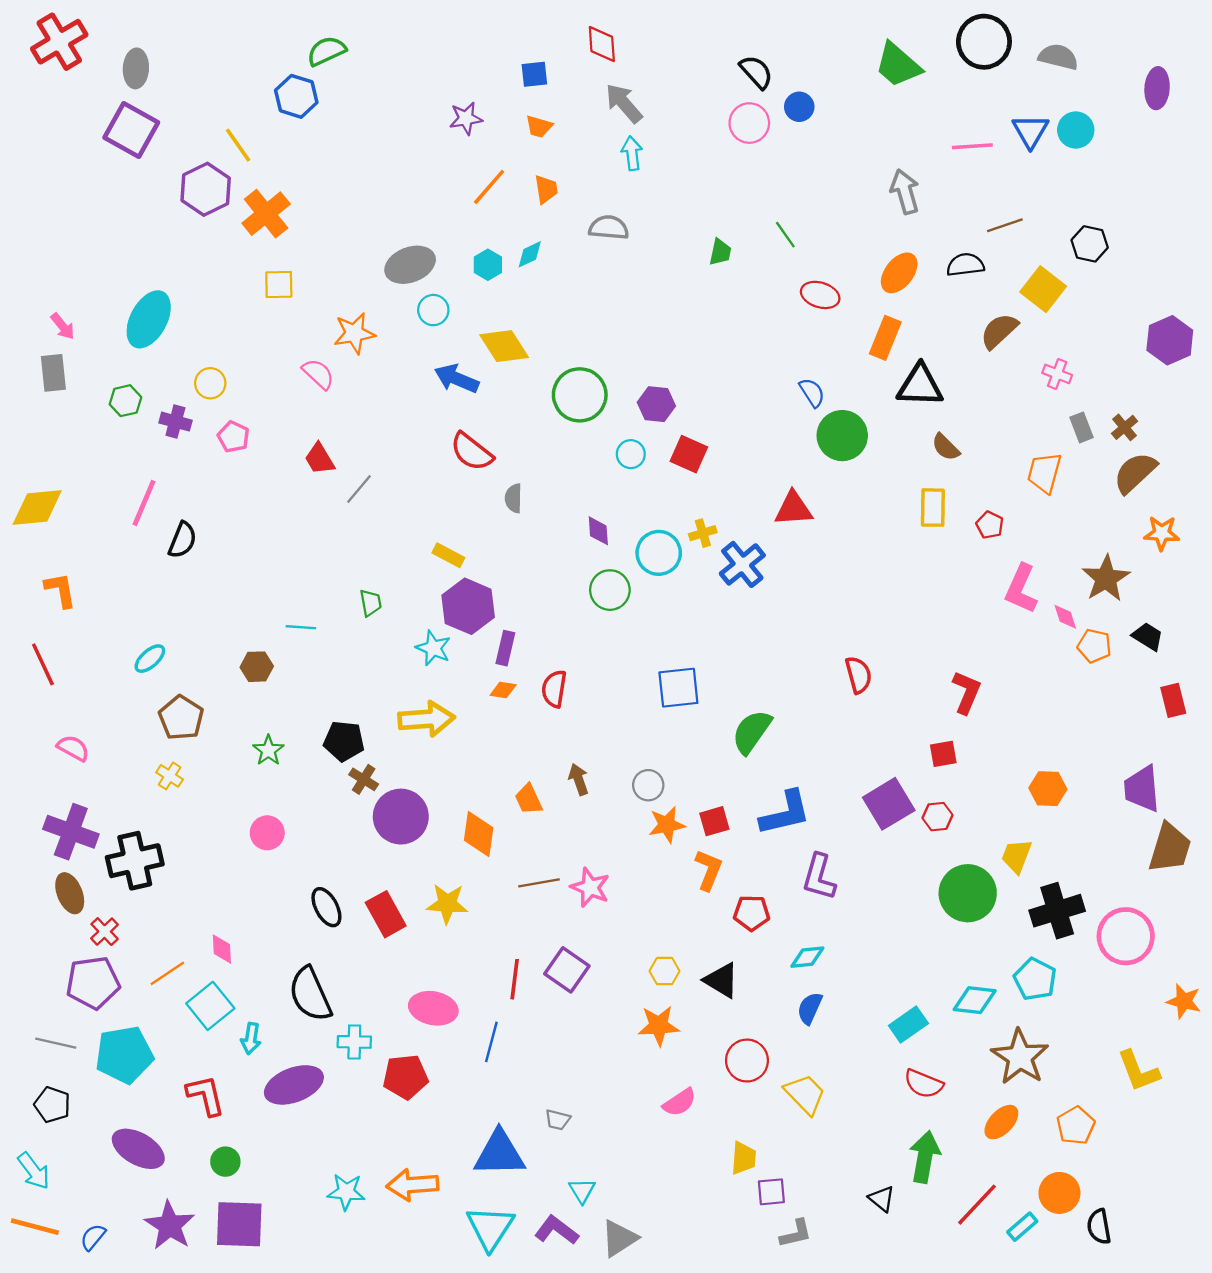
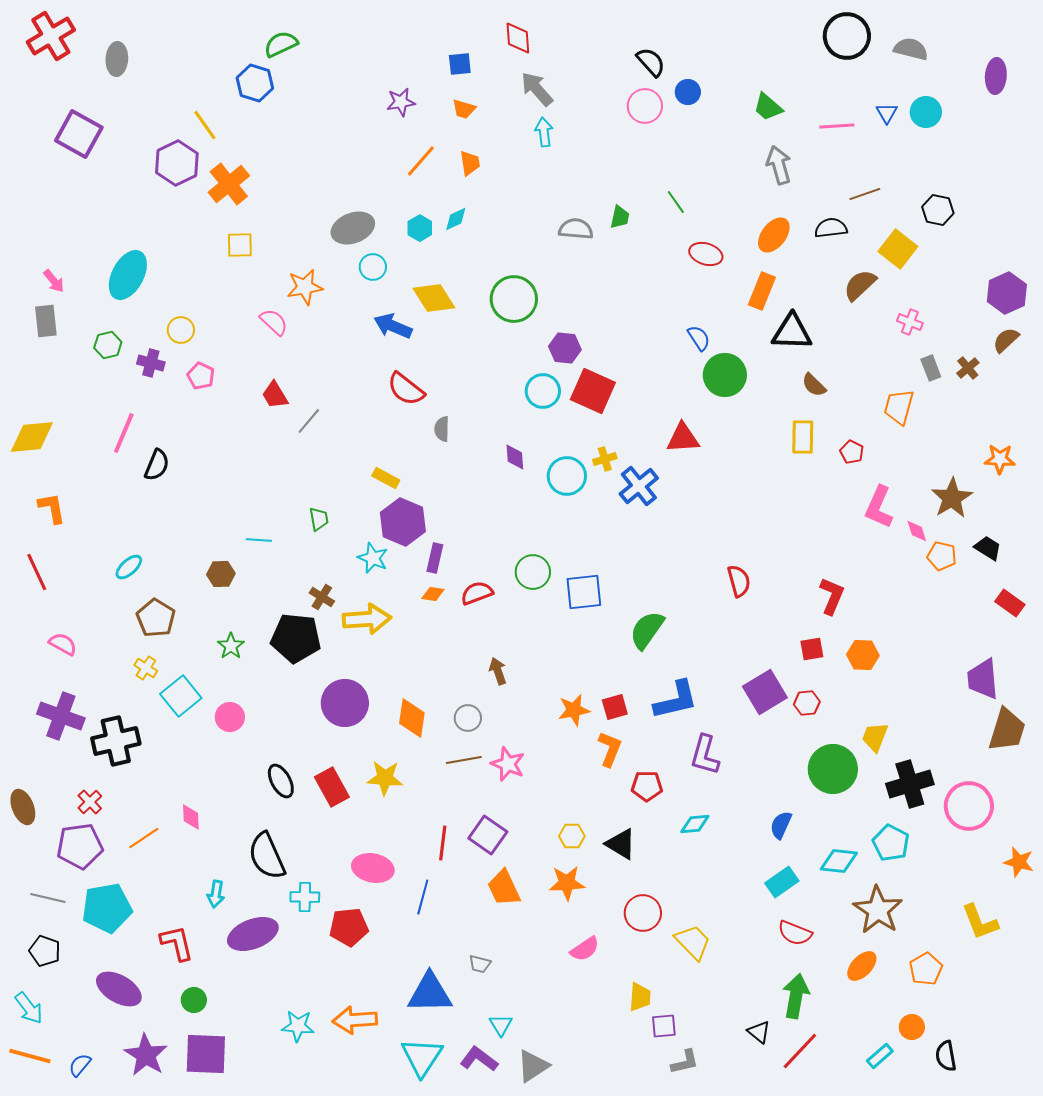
green trapezoid: (898, 65) -> (768, 107), moved, size x0.7
purple square: (131, 130) -> (79, 134), moved
blue triangle: (1030, 131) -> (887, 113), size x0.7
gray semicircle: (609, 228) -> (576, 229), moved
green circle: (580, 395) -> (514, 299), moved
cyan circle: (631, 454) -> (543, 391), size x1.4
red square: (689, 454) -> (593, 391), size x1.4
brown semicircle: (1135, 473) -> (1006, 340), moved, size x0.7
green circle: (610, 590) -> (533, 572), moved
red semicircle: (554, 689) -> (477, 593), turned 60
red rectangle: (1173, 700) -> (1010, 603), turned -40
black pentagon: (344, 741) -> (296, 638), size x1.4
brown cross: (364, 779) -> (322, 597), moved
gray circle: (648, 785) -> (468, 718), moved
orange hexagon: (1048, 789) -> (863, 655), moved
orange trapezoid: (529, 799) -> (504, 888), moved, size x1.4
brown ellipse: (70, 893) -> (23, 807), moved
cyan square: (210, 1006) -> (181, 696), moved
blue semicircle: (810, 1008) -> (781, 825), moved
orange circle: (1059, 1193) -> (912, 1027), size x0.7
red line: (977, 1205) -> (800, 1051), moved

